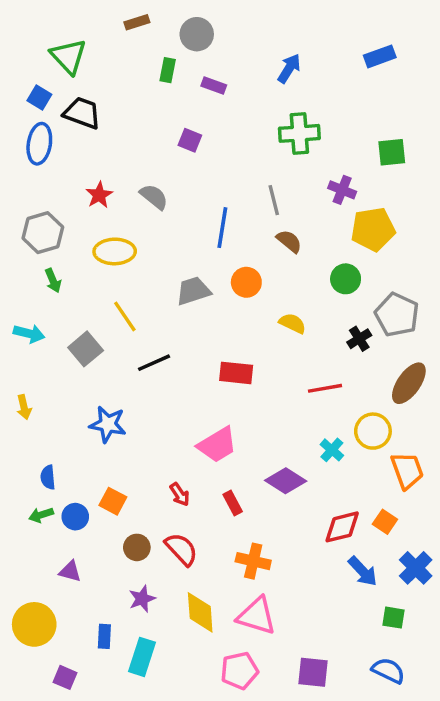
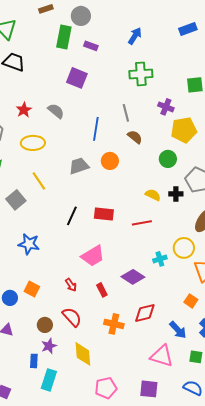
green rectangle: (168, 70) -> (64, 37), size x1.6
purple square: (190, 140) -> (77, 78), size x1.5
yellow semicircle: (293, 323) -> (153, 195), moved
black cross: (359, 339) -> (176, 194), turned 32
black line: (154, 363) -> (72, 216), moved, turned -42
red line: (325, 388) -> (142, 223), moved
cyan cross: (332, 450) -> (160, 259), turned 32
red diamond: (342, 527) -> (145, 313), moved
brown circle: (137, 547) -> (45, 325), moved
pink triangle: (257, 616) -> (162, 356), moved
blue rectangle: (104, 636) -> (34, 361), moved

